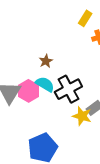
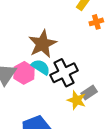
brown star: (46, 61) -> (42, 44), size x2.0

